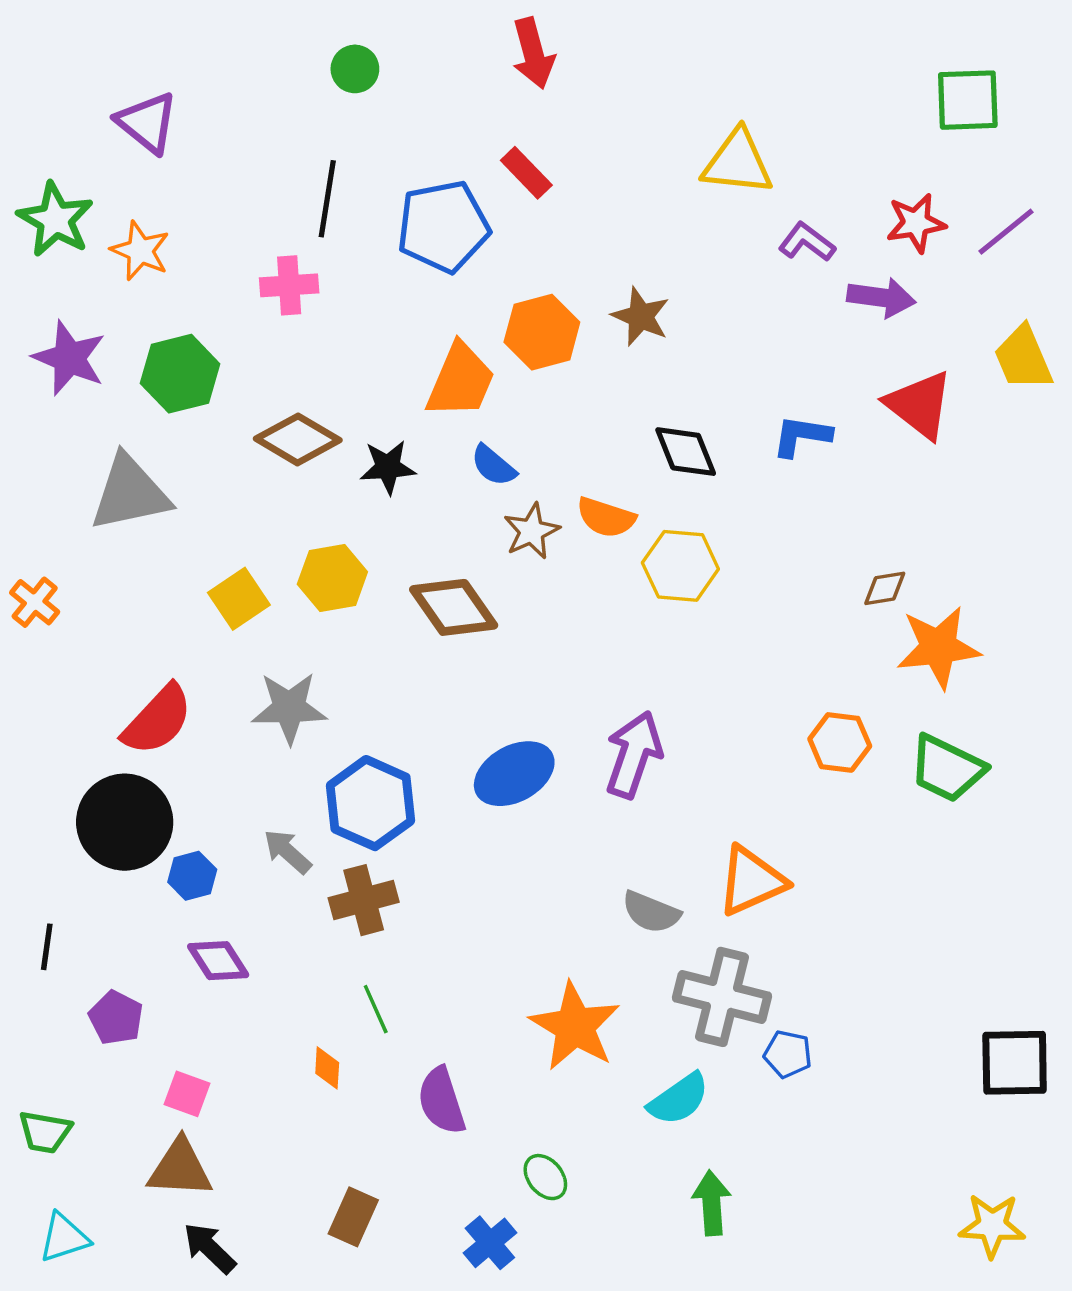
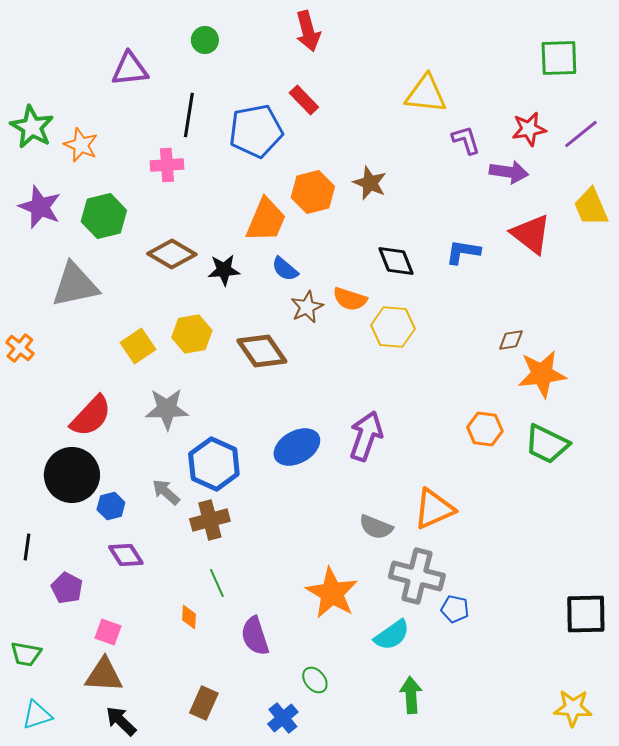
purple triangle: (147, 123) -> (130, 69), moved, turned -45
purple L-shape: (807, 242) -> (466, 140), turned 36

